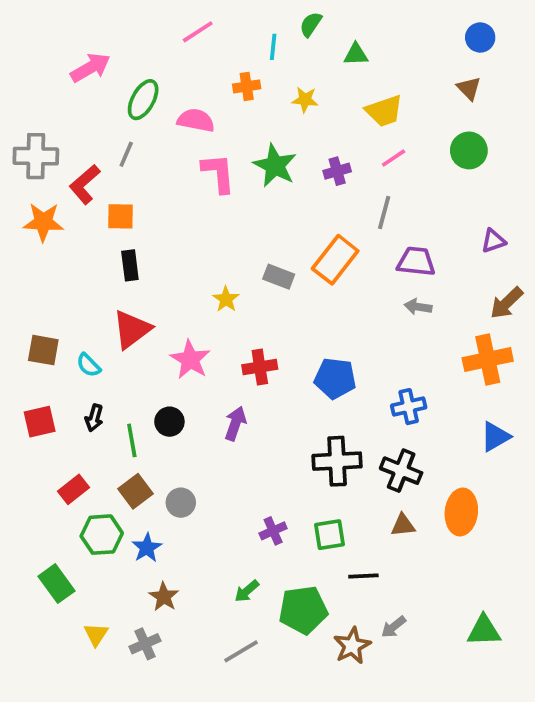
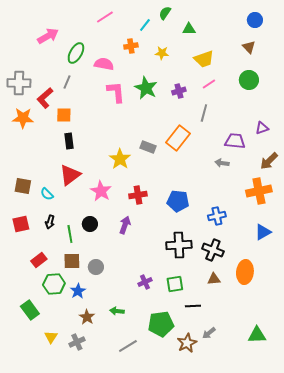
cyan line: (273, 47) -> (145, 25), turned 32
purple trapezoid: (416, 262) -> (235, 141), moved
yellow star: (226, 299) -> (120, 159), size x1.5
brown square: (136, 491) -> (72, 261), turned 36
green arrow: (247, 591) -> (117, 311), moved, turned 48

